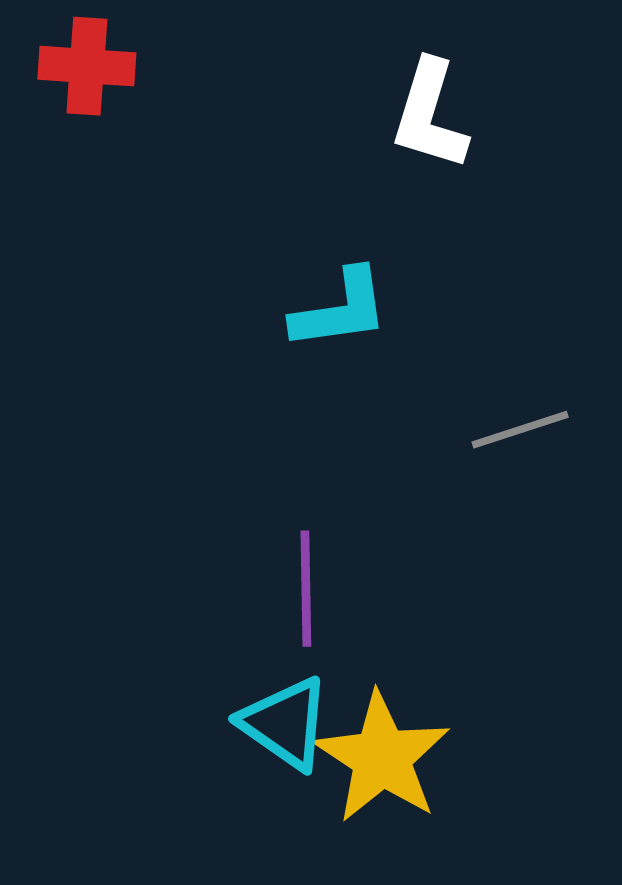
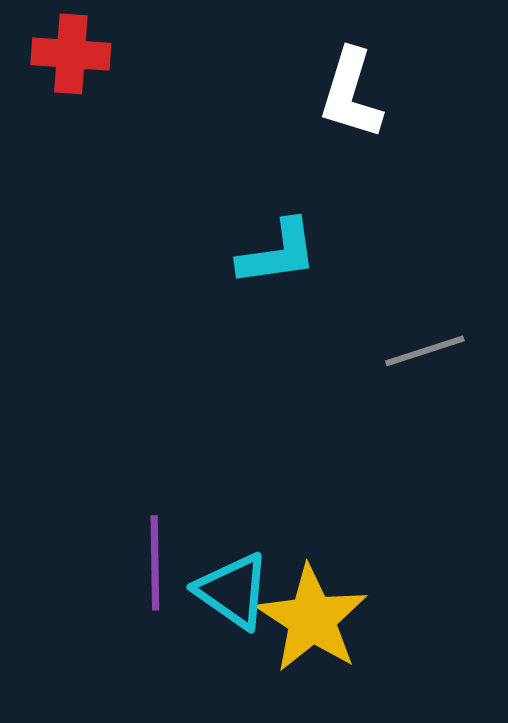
purple line: (306, 589) -> (155, 563), moved

